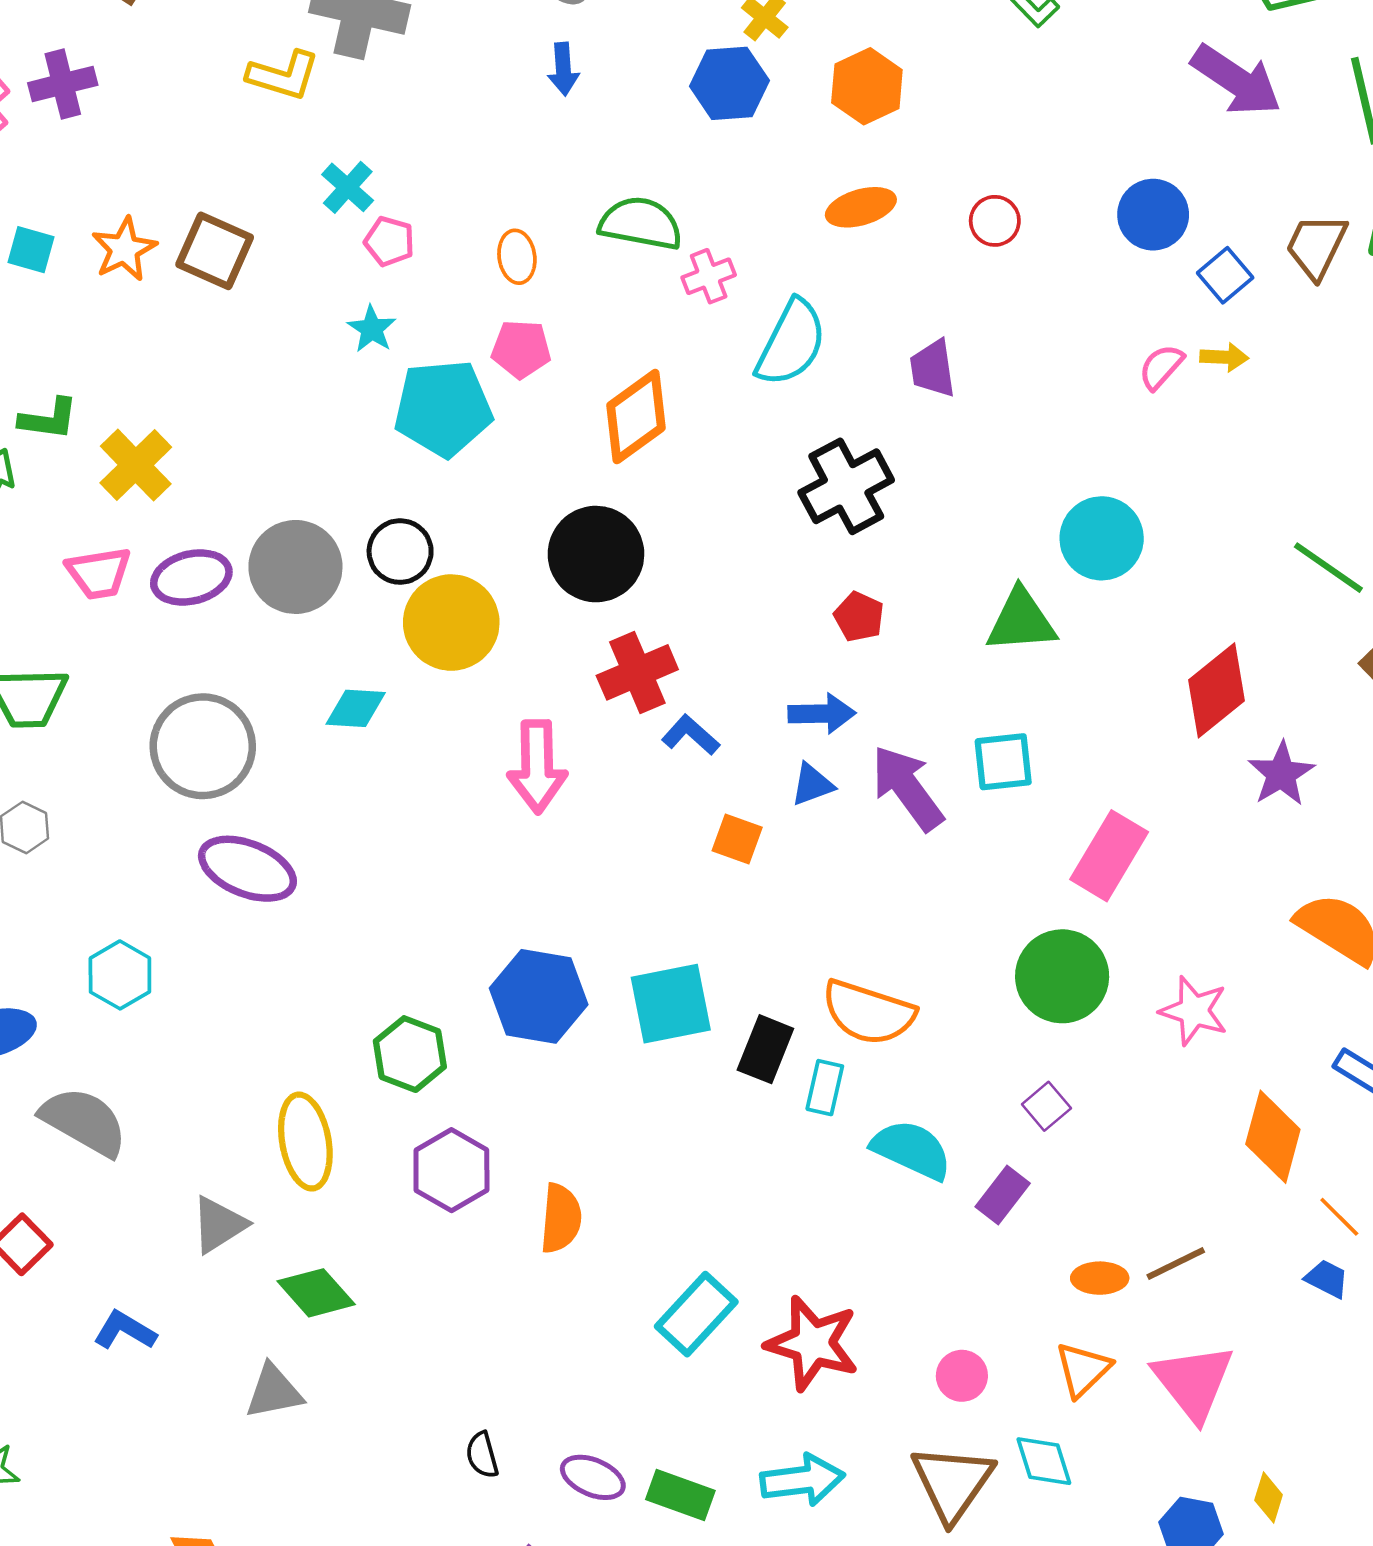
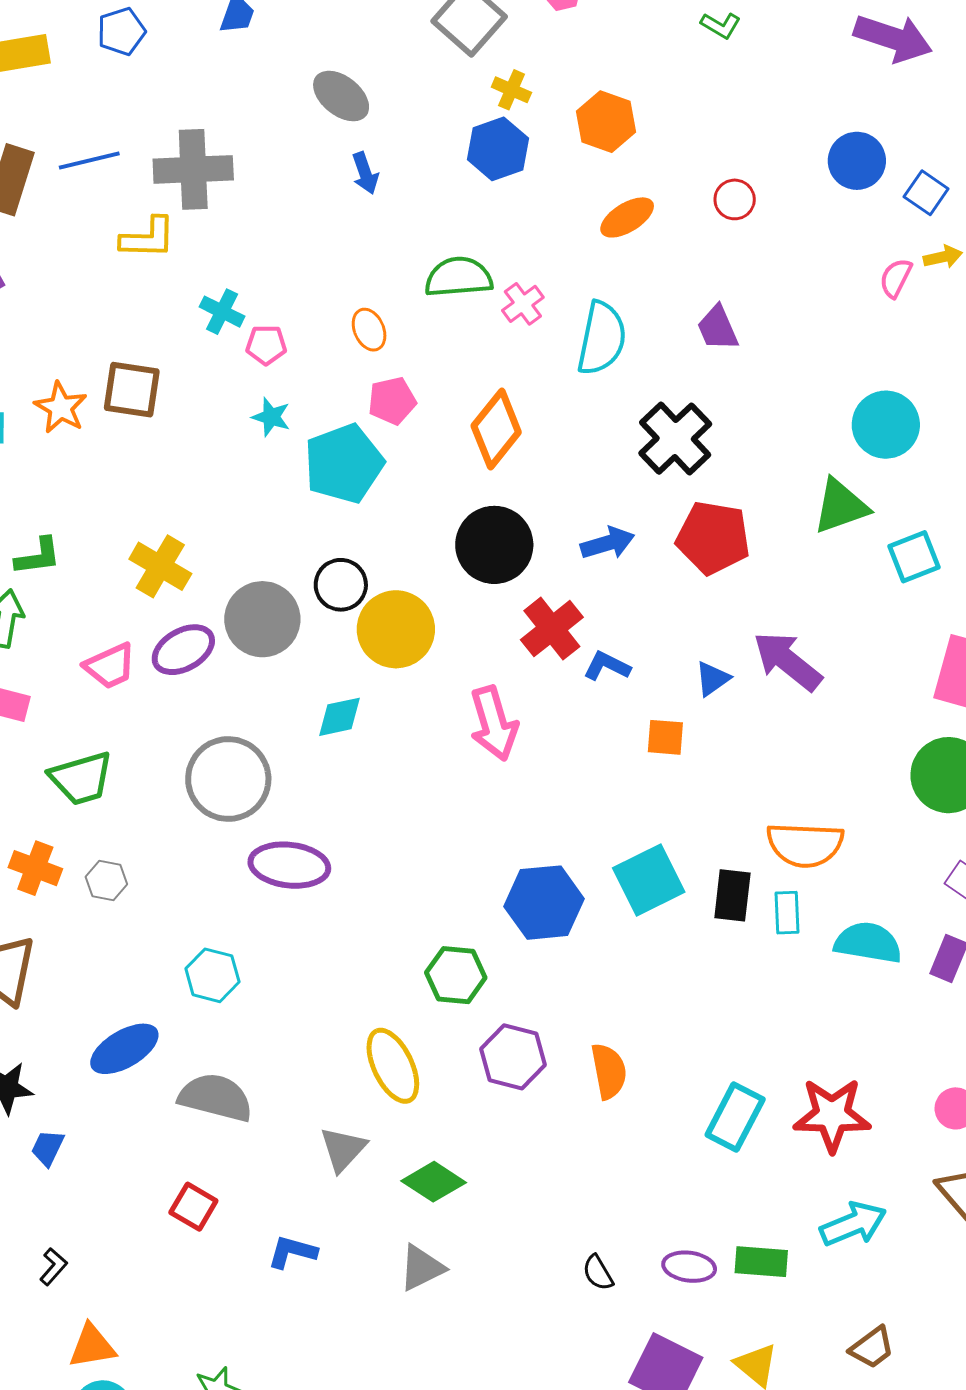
yellow cross: (136, 465) -> (160, 566), moved
red pentagon: (859, 617) -> (713, 538), size x1.8
blue arrow: (822, 714) -> (608, 543), moved
cyan square: (1003, 762) -> (914, 557), moved

